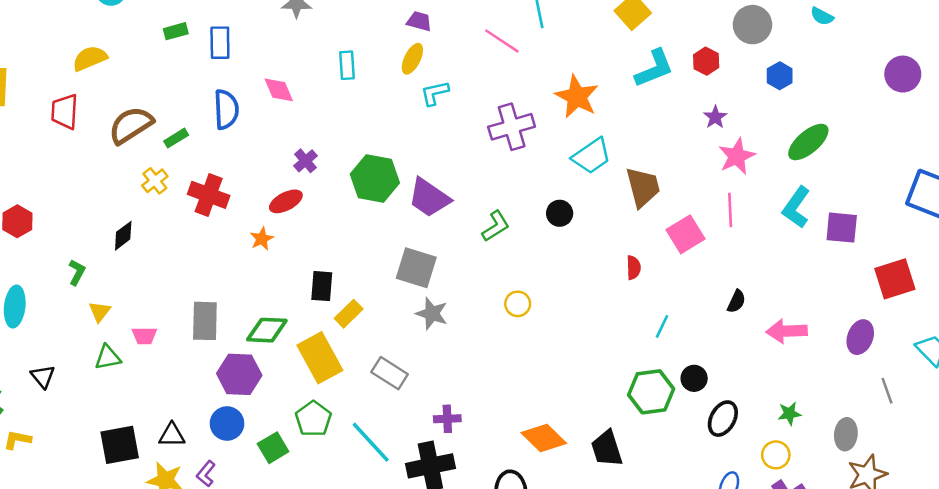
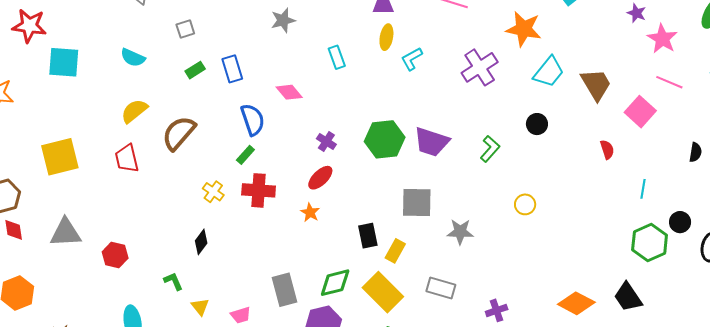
brown semicircle: (131, 125) -> (179, 133), moved
green rectangle: (176, 138) -> (245, 155), moved
pink line: (730, 210) -> (669, 82), turned -48
gray square: (416, 268) -> (417, 203), moved
green L-shape: (77, 272) -> (173, 281), turned -35

